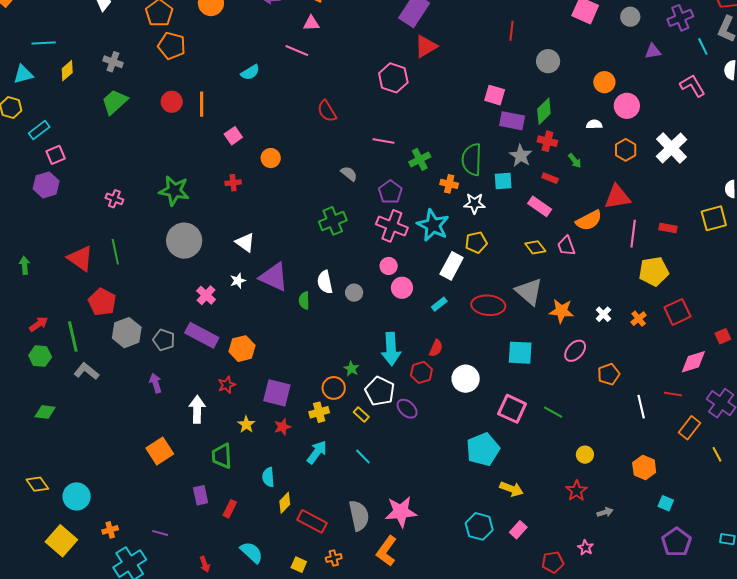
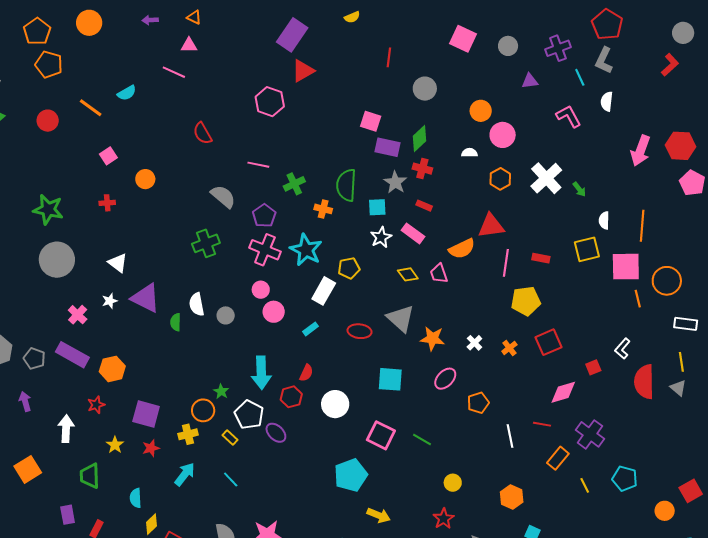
orange line: (202, 104) -> (91, 108), moved, turned -55
green arrow: (575, 161) -> (579, 189), moved
gray semicircle: (349, 174) -> (223, 196), size x1.5
white star: (475, 203) -> (381, 237), moved, turned -30
red ellipse: (488, 305) -> (360, 331), size x0.7

